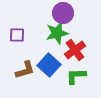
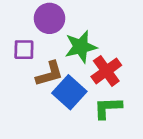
purple circle: (63, 13) -> (49, 18), moved
brown L-shape: (25, 70) -> (49, 74), moved

